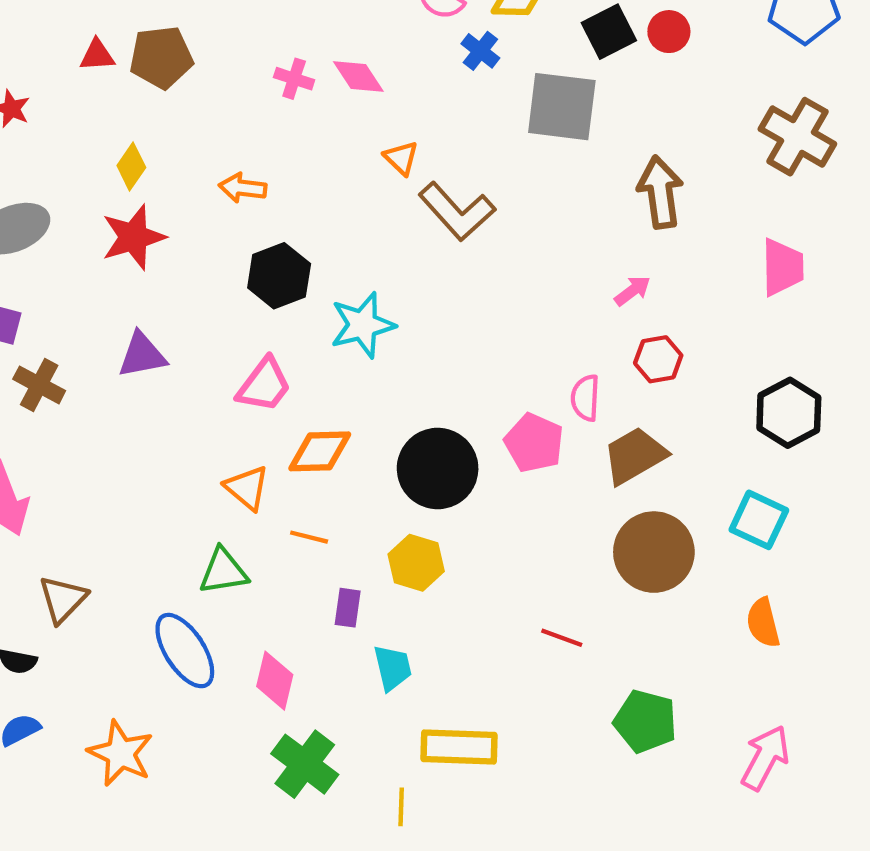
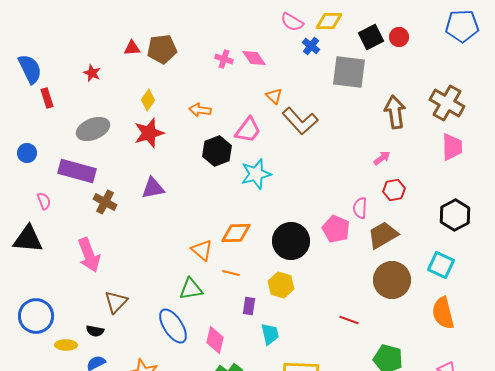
brown cross: (797, 137) -> (447, 103), moved
pink trapezoid: (264, 385) -> (248, 130), moved
orange semicircle: (763, 623) -> (443, 313), size x1.4

